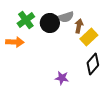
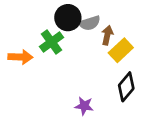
green cross: (26, 20) -> (52, 42), moved
black circle: (50, 23) -> (68, 18), moved

